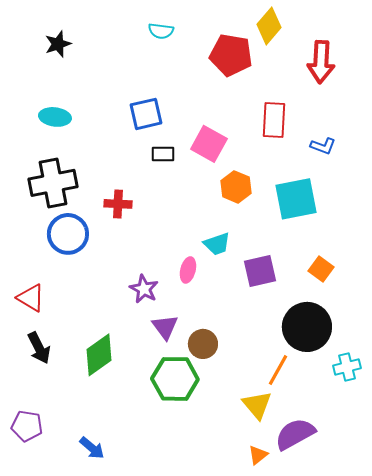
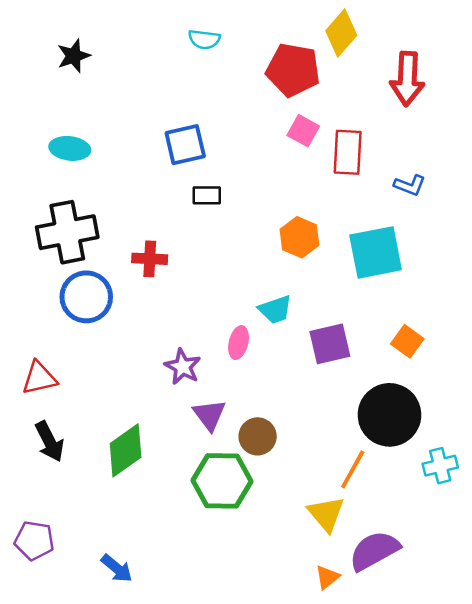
pink square: (209, 144) -> (303, 131), moved, size x0.7
red triangle: (31, 298) -> (39, 378), turned -44

